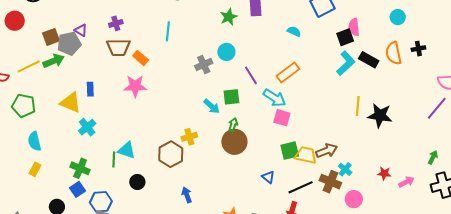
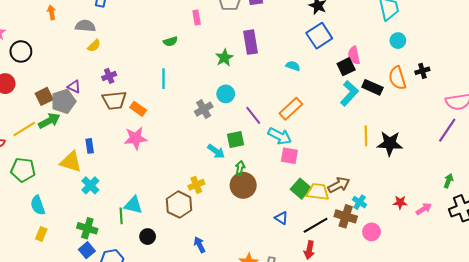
green square: (290, 151) -> (301, 189), turned -30

